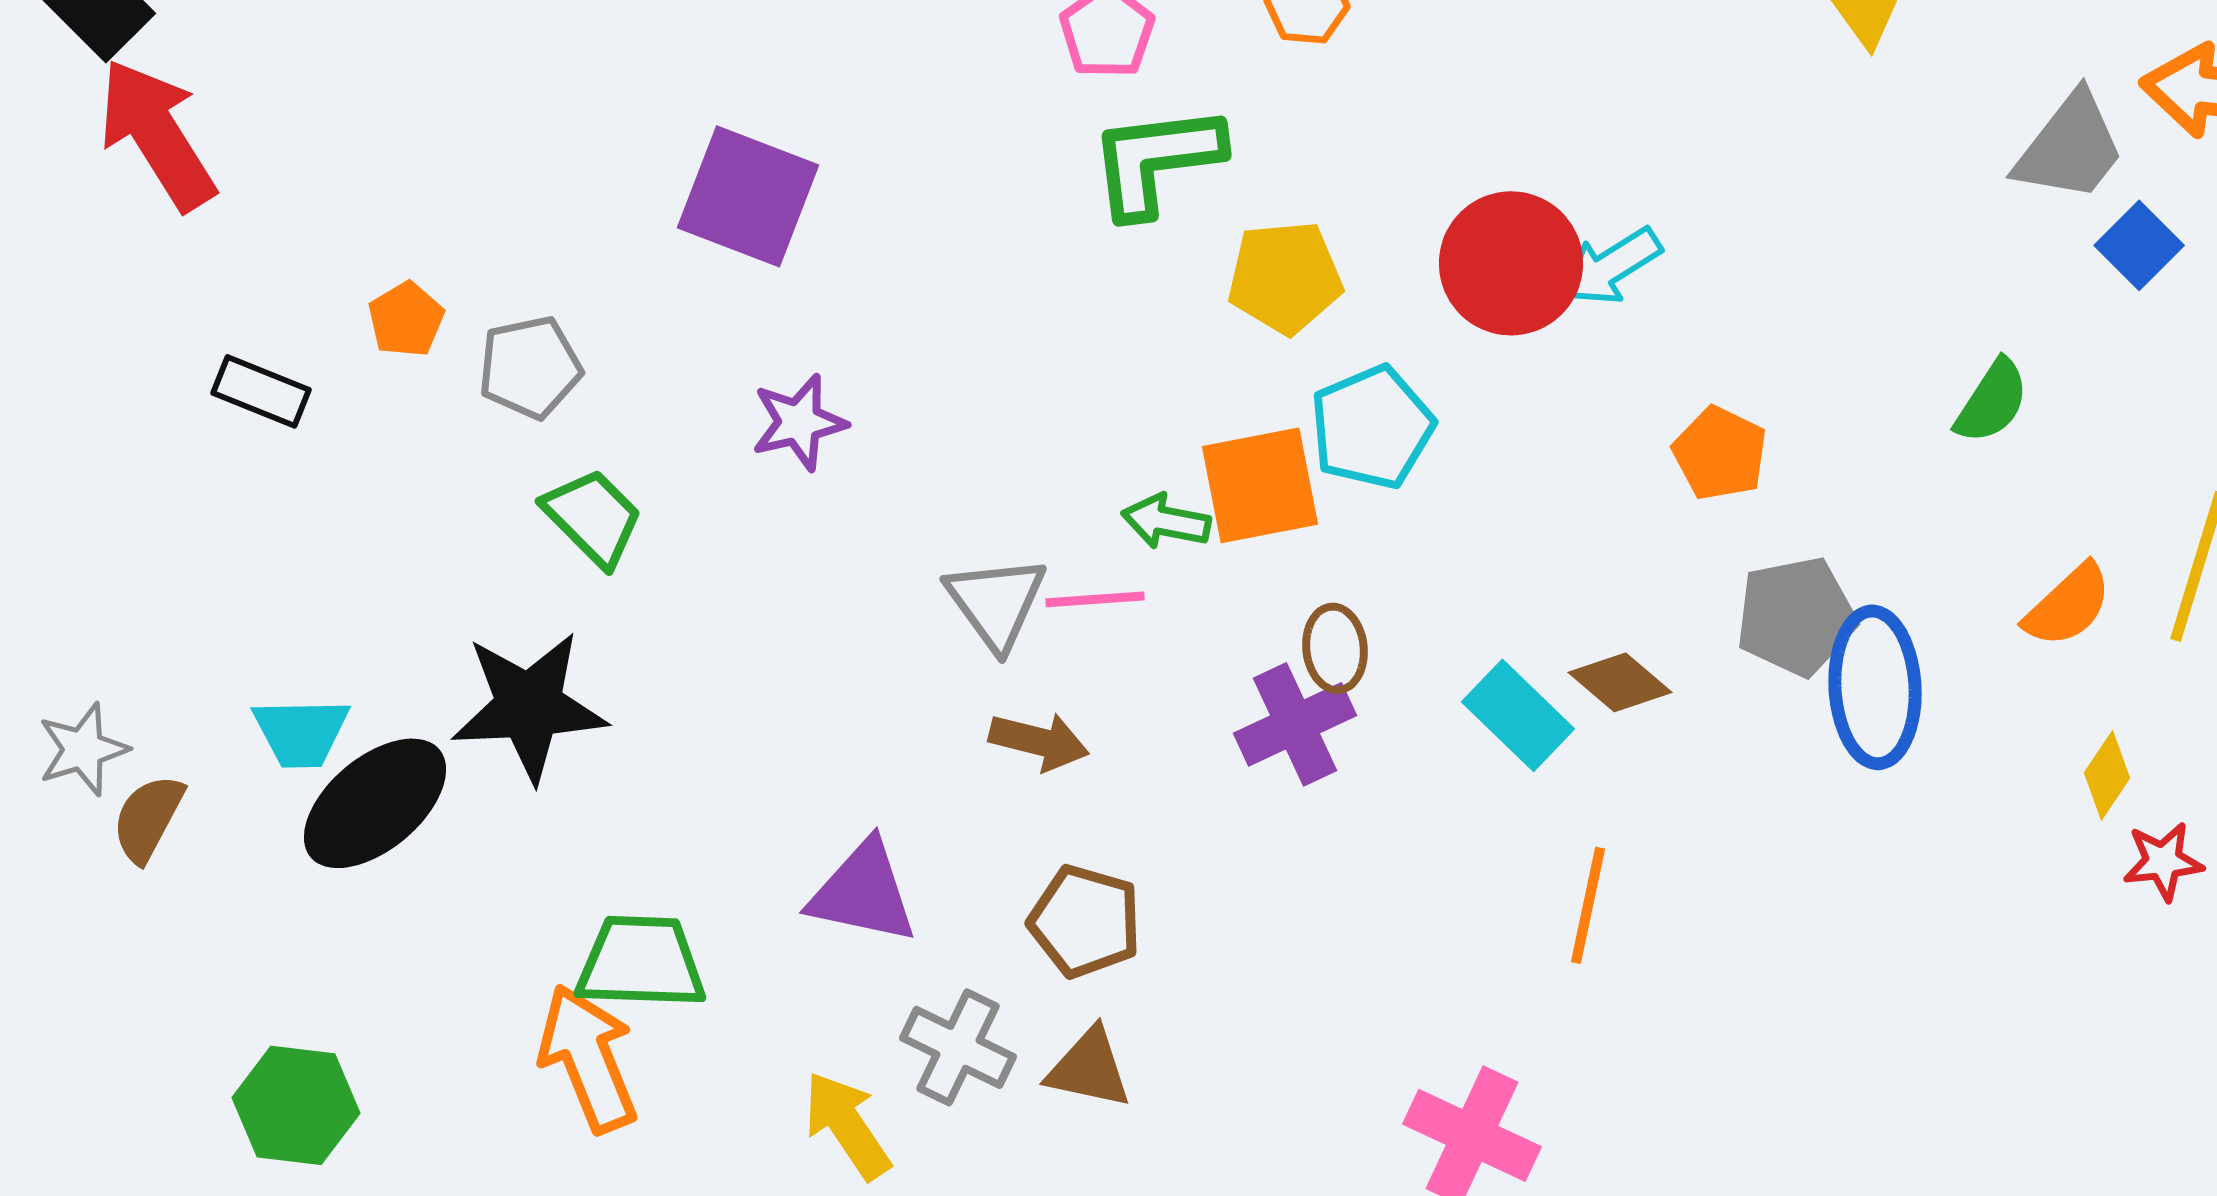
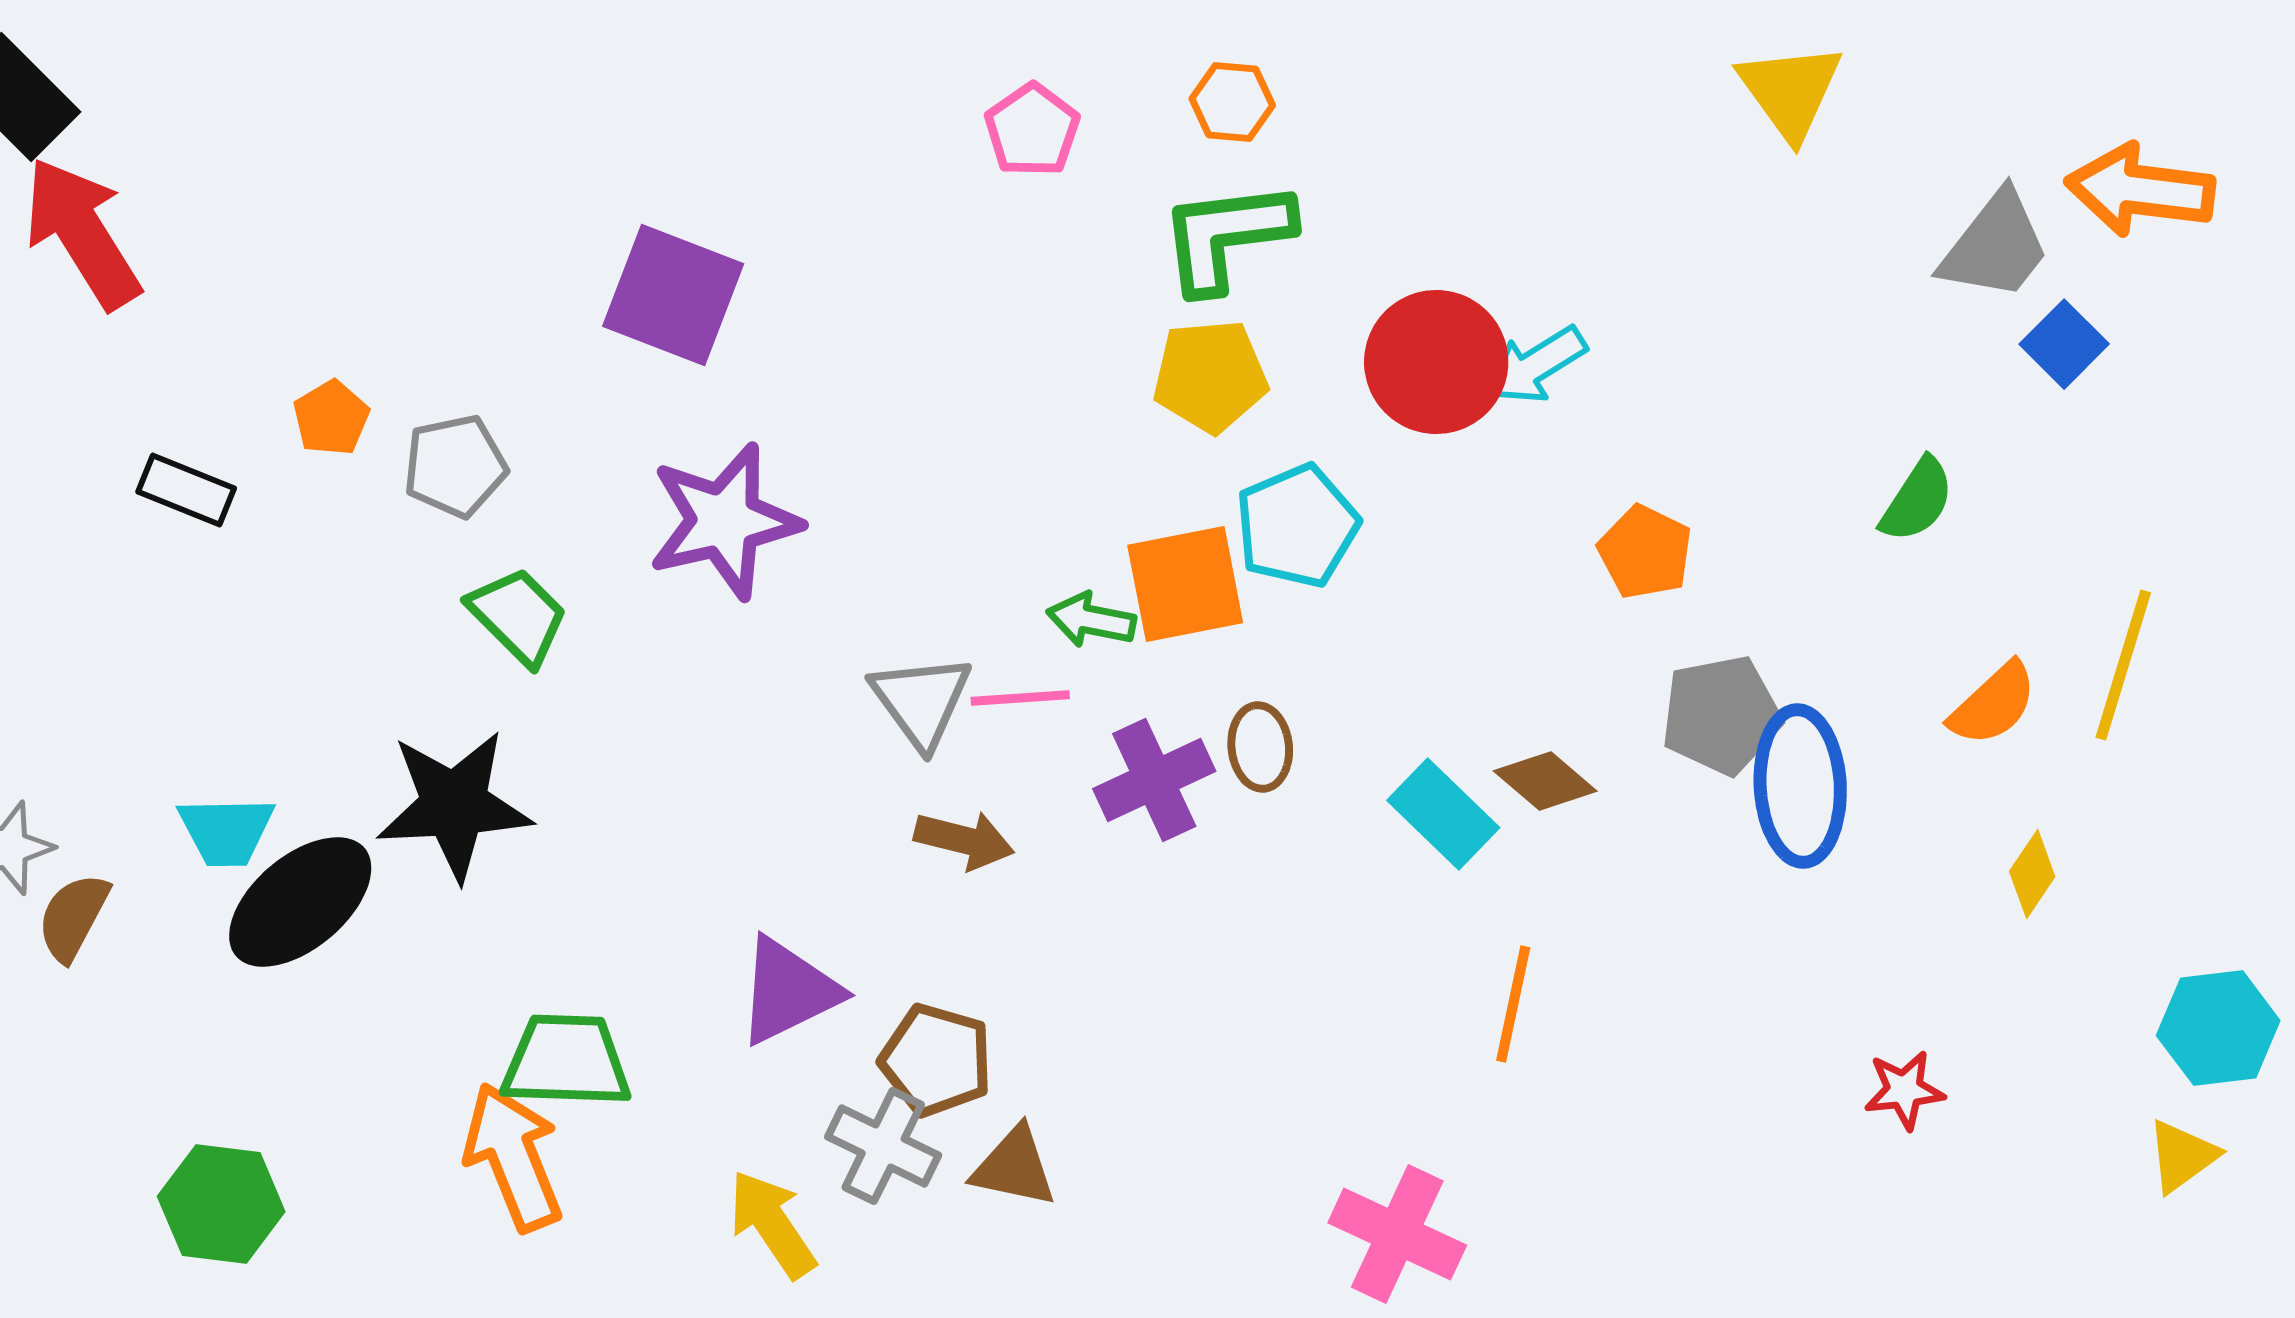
green L-shape: (1156, 160) -> (1226, 236), moved
purple star: (799, 422) -> (724, 521), size x1.6
purple cross: (1295, 724) -> (1154, 780), moved
red star: (2163, 861) -> (1904, 1090), moved
purple triangle: (863, 892) -> (788, 991), turned -38
brown pentagon: (1085, 921) -> (936, 1060), moved

